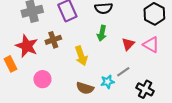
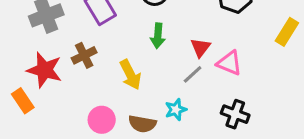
pink triangle: (151, 45) -> (229, 63), moved
gray line: (123, 72) -> (193, 74), moved
pink circle: (42, 79) -> (102, 120), moved

